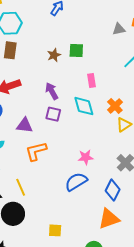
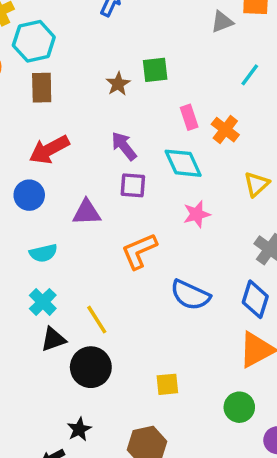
orange cross: (115, 106) -> (225, 130), moved
orange L-shape: (36, 151) -> (139, 251), moved
pink star: (86, 157) -> (197, 214), moved
blue semicircle: (76, 182) -> (190, 295), turned -115

